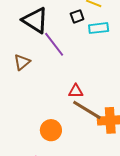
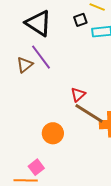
purple line: (54, 44) -> (41, 57), moved
red triangle: (76, 91) -> (78, 94), turned -42

